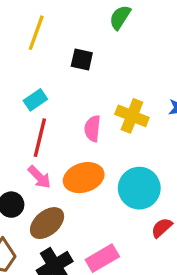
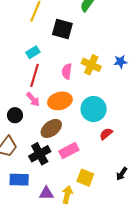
black square: (82, 59) -> (62, 29), size x1.5
brown ellipse: (47, 223) -> (51, 128), moved

